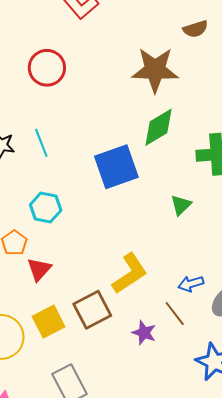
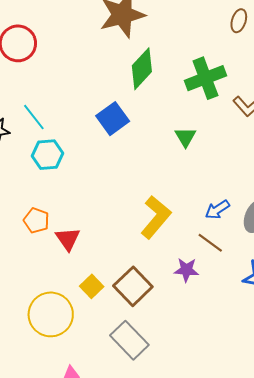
blue square: (116, 167) -> (113, 119), size x0.7
cyan hexagon: (46, 207) -> (48, 155), moved
brown square: (92, 310) -> (133, 286), moved
yellow square: (49, 322) -> (92, 286), size x0.7

